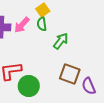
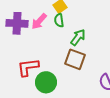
brown square: (70, 74) -> (75, 59), moved

